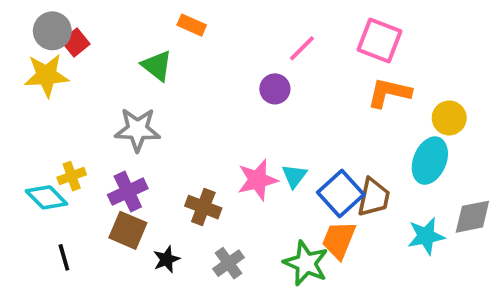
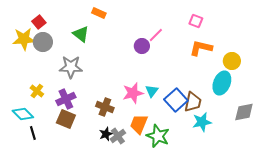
gray circle: (52, 31) -> (43, 42), moved
pink square: (379, 41) -> (196, 21), size x0.6
pink line: (302, 48) -> (156, 35), moved
yellow cross: (72, 176) -> (37, 91), turned -32
cyan diamond: (46, 197) -> (23, 114), moved
cyan star: (426, 236) -> (202, 122), moved
orange trapezoid: (339, 240) -> (139, 124), moved
black star: (167, 259) -> (106, 134), moved

